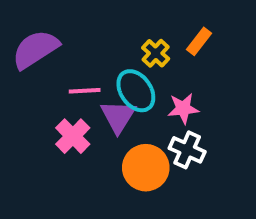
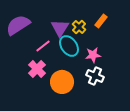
pink line: (85, 91) -> (43, 46), turned -35
purple triangle: (118, 116) -> (60, 28), moved
orange circle: (146, 168) -> (62, 82), moved

